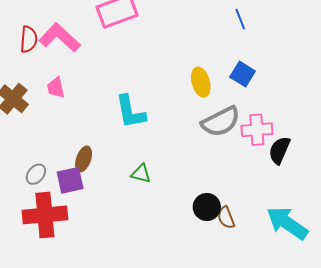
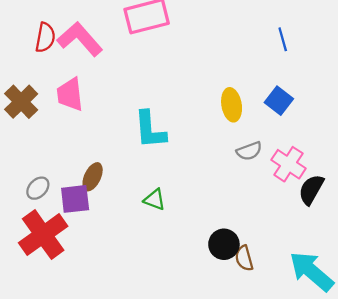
pink trapezoid: (56, 88) -> (70, 94), size x1.4
gray semicircle: (221, 122) -> (249, 151), size x0.6
pink cross: (257, 130) -> (289, 164), turned 32
red cross: (45, 215) -> (43, 235), turned -36

